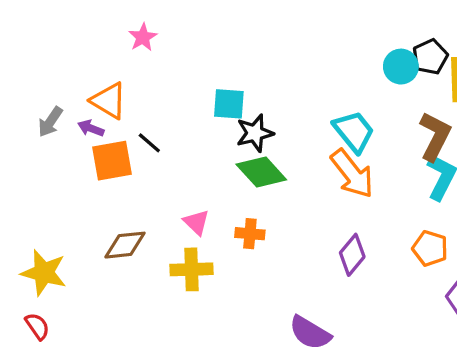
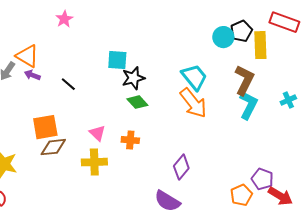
orange triangle: (109, 101) -> (27, 56), moved
orange square: (112, 161) -> (45, 127), moved
green diamond: (261, 172) -> (137, 102), size x0.7
orange pentagon: (430, 248) -> (241, 195), moved, turned 30
purple diamond: (352, 255) -> (181, 167), moved

